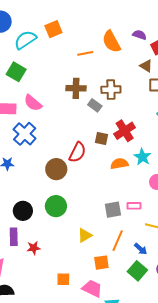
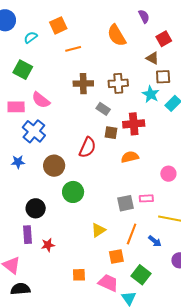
purple semicircle: (139, 35) -> (144, 16), moved, turned 48
cyan semicircle: (25, 40) -> (31, 37), size x0.6
orange line: (85, 53) -> (73, 49), moved
gray rectangle: (95, 105) -> (103, 109), moved
red cross: (125, 131) -> (134, 124), turned 30
cyan star: (142, 157) -> (151, 94), moved
brown circle: (56, 169) -> (54, 166), moved
green circle: (56, 206) -> (73, 192), moved
green square: (137, 271) -> (141, 275), moved

